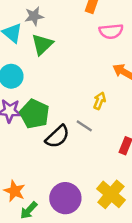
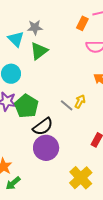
gray line: (84, 126) -> (67, 105), moved
purple circle: (65, 198) -> (46, 148), moved

